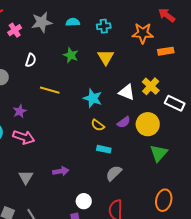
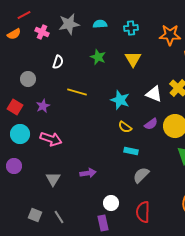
pink cross: (15, 30) -> (42, 32), turned -32
purple star: (20, 111) -> (43, 106), moved

